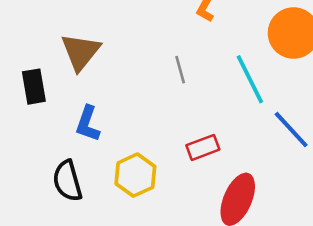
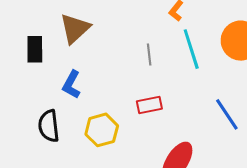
cyan line: (250, 79) -> (191, 49), moved
red rectangle: (203, 147) -> (149, 105), moved

